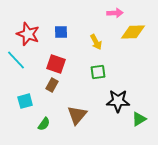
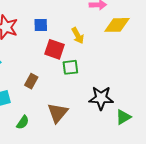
red square: (56, 64) -> (54, 49), moved
green square: (98, 72) -> (70, 67), moved

